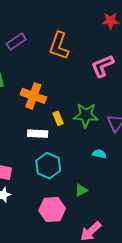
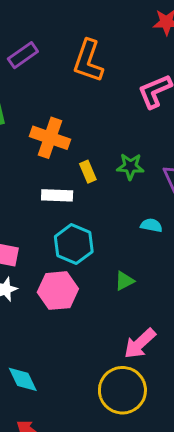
green star: (86, 115) -> (130, 166), size x0.7
pink hexagon: (52, 209) -> (58, 291), moved

